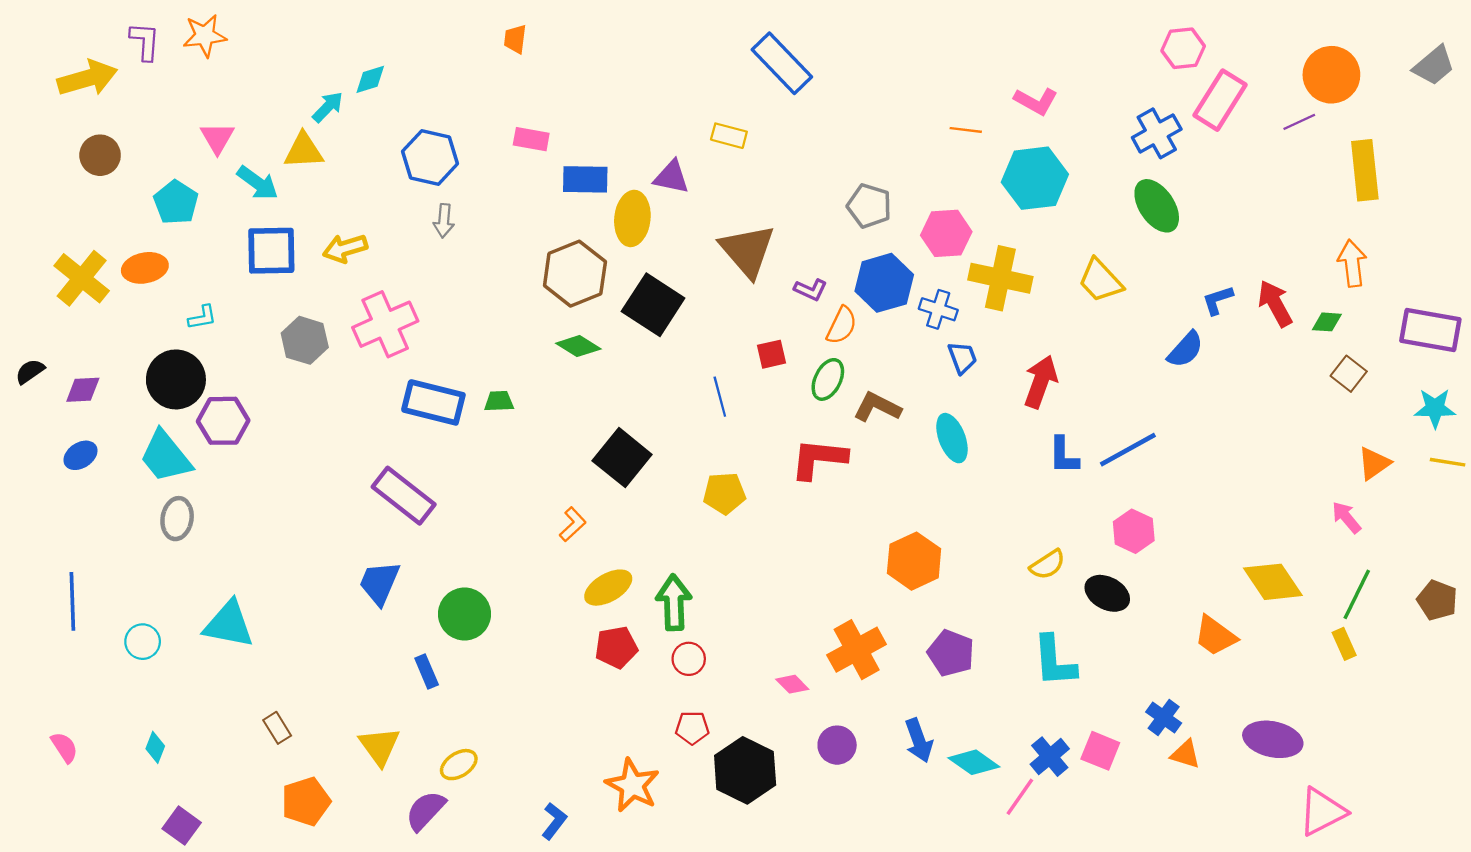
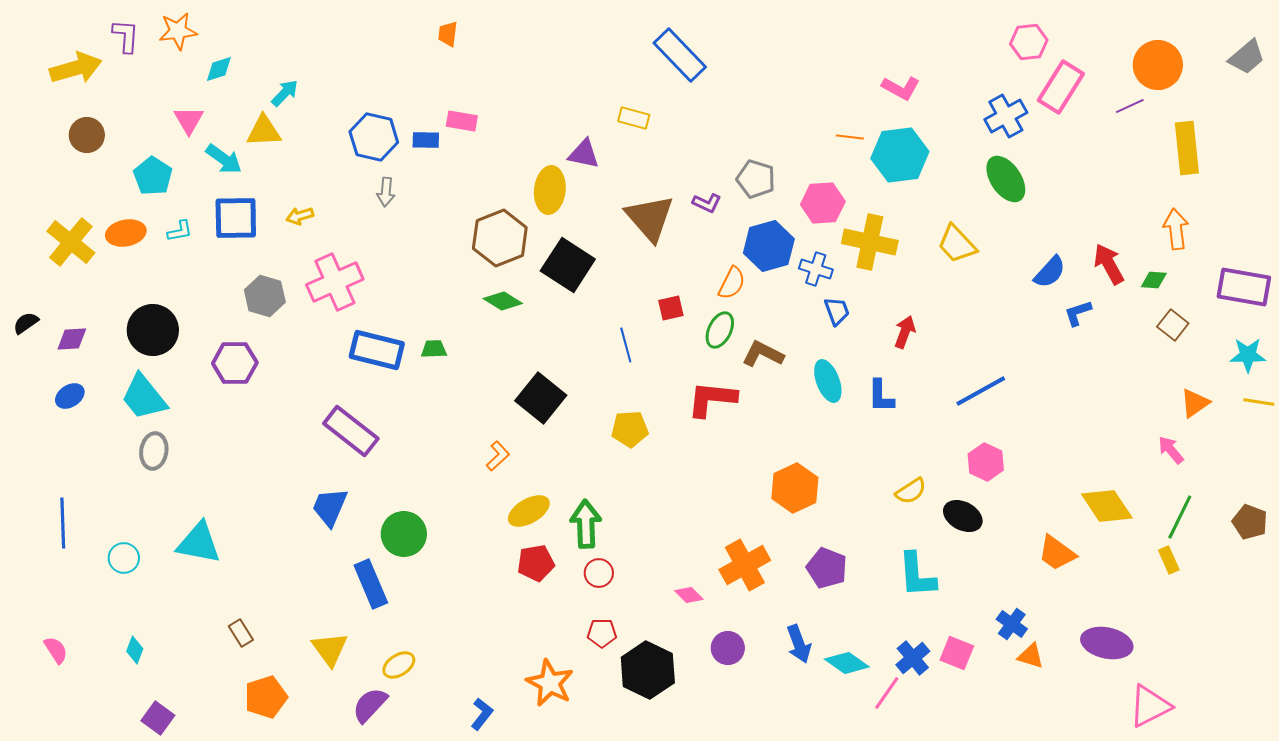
cyan diamond: (370, 79) -> (219, 69), moved
orange line: (966, 130) -> (850, 137), moved
blue rectangle: (585, 179) -> (426, 140), moved, size x0.7
yellow arrow: (345, 248) -> (300, 216), size x0.7
purple L-shape: (811, 290) -> (707, 203), moved
blue L-shape: (1218, 300) -> (1078, 313), moved
cyan L-shape: (202, 317) -> (180, 231), moved
blue semicircle: (1185, 350) -> (1050, 272), moved
red arrow: (1041, 382) -> (905, 332), size x0.7
purple hexagon: (223, 421) -> (235, 363), moved
blue L-shape: (1064, 455) -> (881, 396), moved
blue rectangle: (427, 671) -> (371, 584), size x1.6

